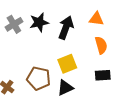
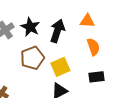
black star: (39, 22) -> (30, 27), turned -30
brown pentagon: (39, 78) -> (32, 58), moved, turned -30

